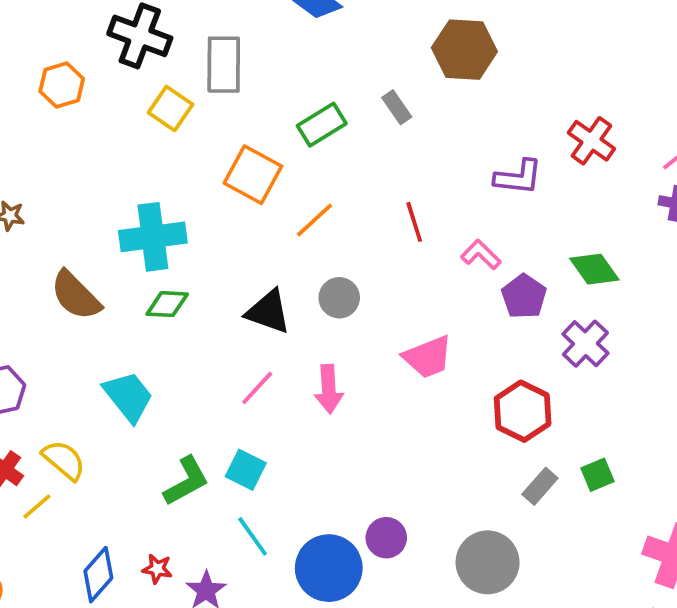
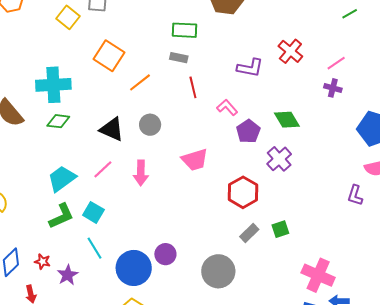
gray rectangle: (397, 107) -> (179, 58), moved, turned -48
green rectangle: (322, 125) -> (184, 30), moved, turned 30
cyan trapezoid: (128, 397) -> (62, 179), moved, turned -92

